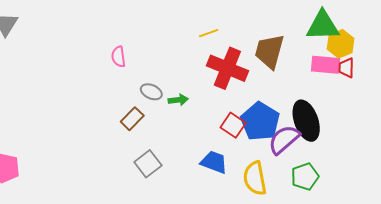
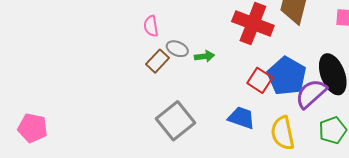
pink semicircle: (118, 57) -> (151, 26), moved
brown rectangle: (132, 119) -> (157, 61), moved
gray square: (148, 164) -> (175, 121), size x1.4

